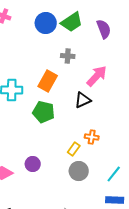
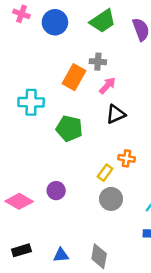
blue circle: (46, 23) -> (55, 22), moved
pink arrow: (97, 76) -> (107, 86), moved, size x0.7
orange rectangle: (48, 81) -> (74, 77), moved

